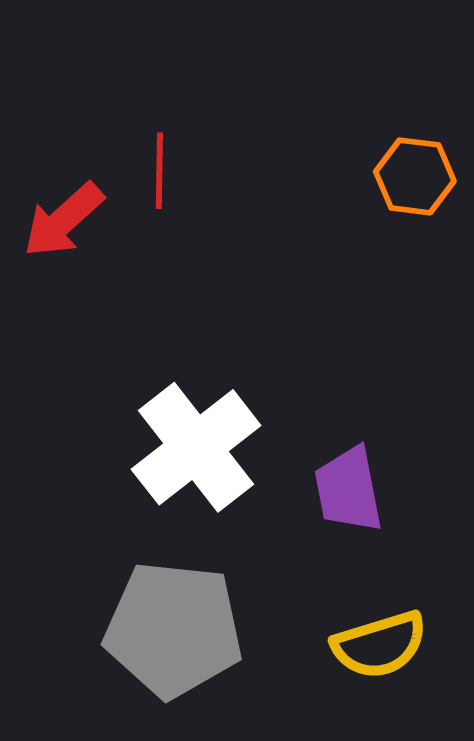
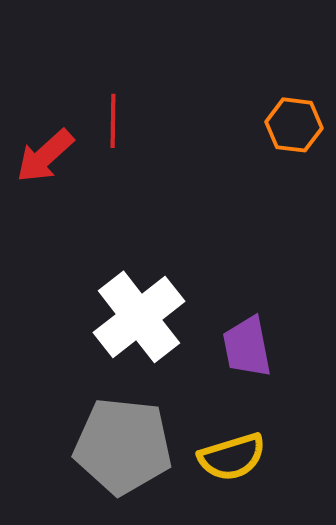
yellow semicircle: (380, 645) -> (232, 457), moved

